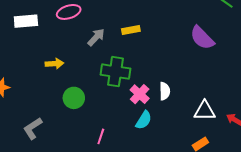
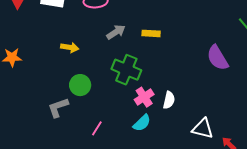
gray L-shape: (33, 128) -> (58, 107), moved

